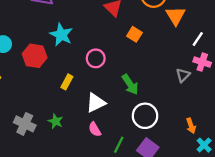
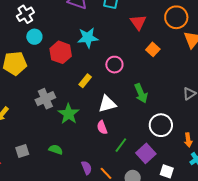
cyan star: (61, 35) -> (88, 38), turned 30
white circle: (145, 116) -> (161, 125), moved
green star: (56, 121) -> (69, 114), size x1.5
gray cross: (25, 124) -> (45, 99), moved, turned 30

